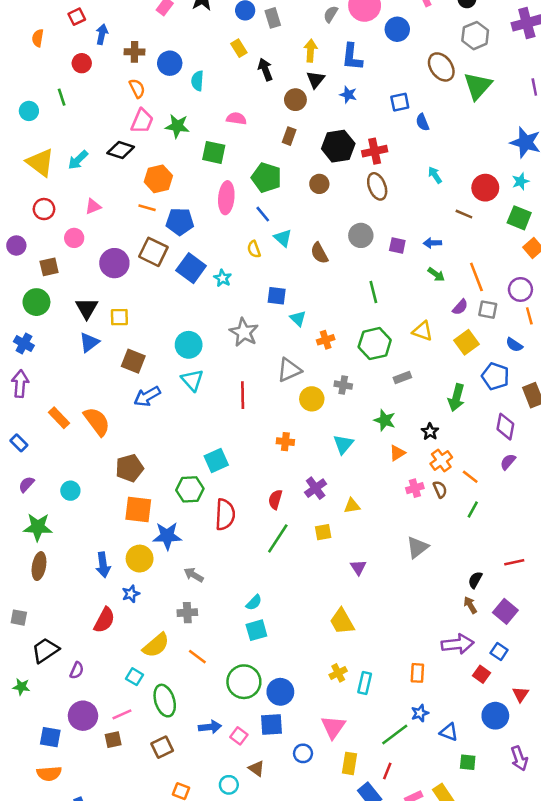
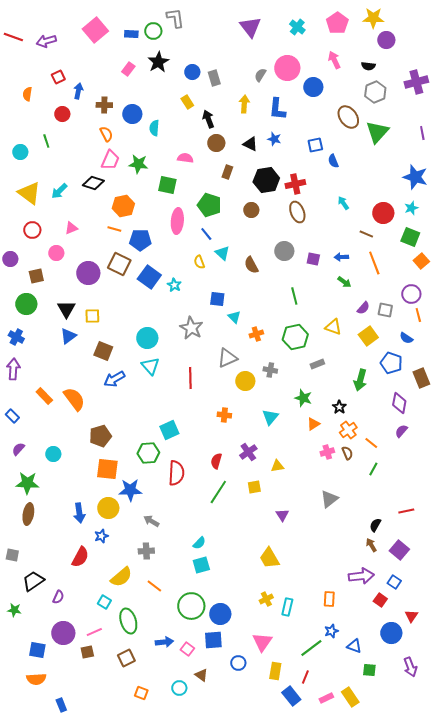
black triangle: (316, 80) -> (250, 144), moved, turned -42
brown circle: (295, 100) -> (216, 143), moved
orange line: (476, 277) -> (374, 263), moved

